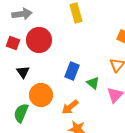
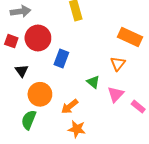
blue rectangle: (72, 71) -> (61, 58), moved
green semicircle: (21, 113) -> (29, 120), moved

